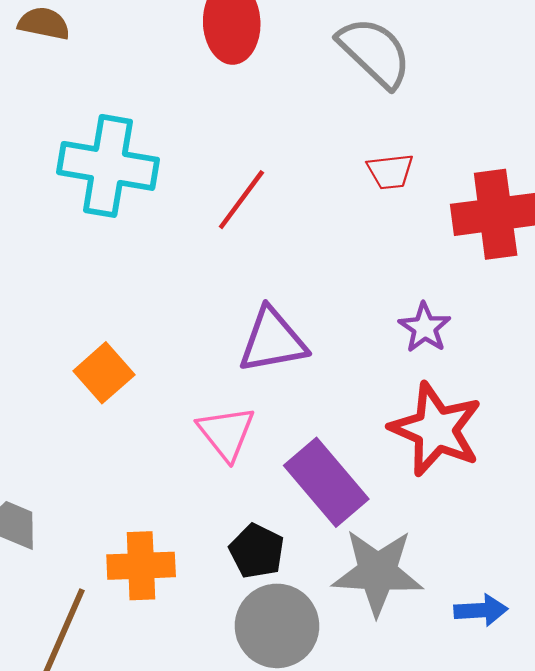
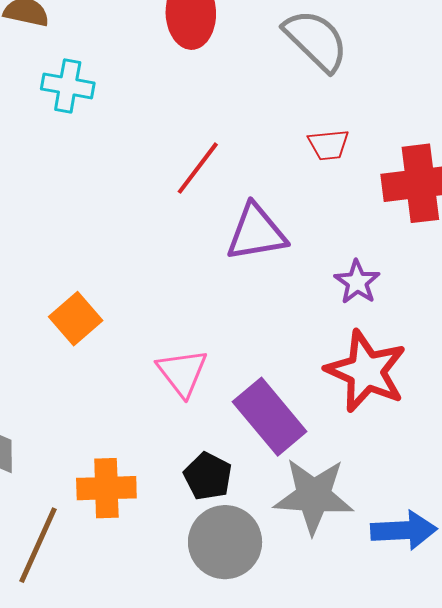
cyan cross: (108, 166) -> (68, 86), moved, size x0.6
purple triangle: (272, 341) -> (256, 233), moved
blue arrow: (481, 610) -> (404, 530), size x1.4

